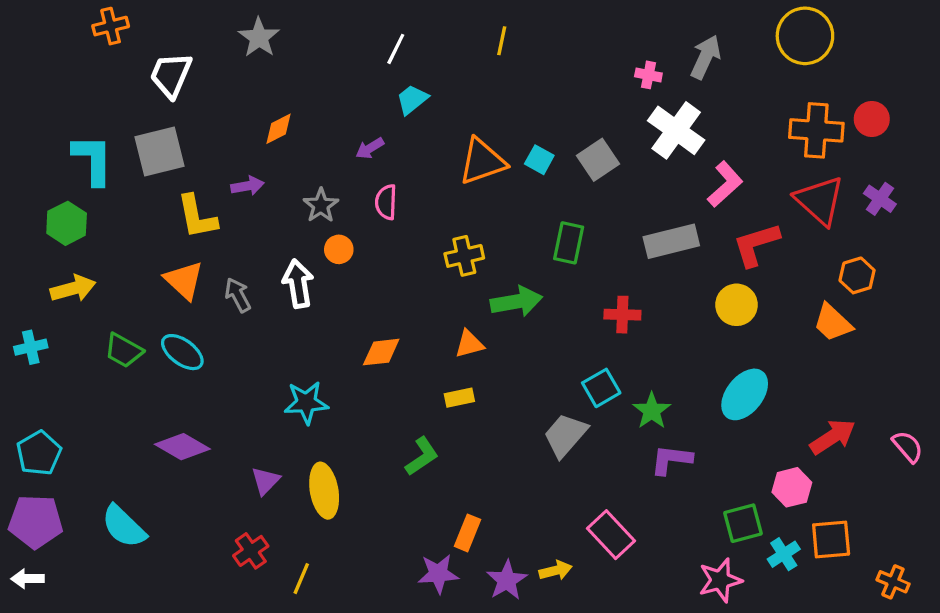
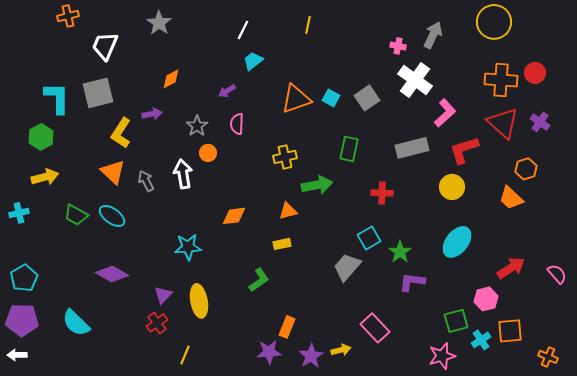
yellow L-shape: (197, 217) -> (121, 133), turned 44
red cross: (251, 551) -> (157, 323), moved

